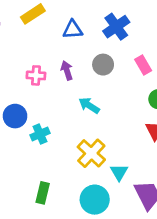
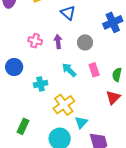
blue cross: (116, 27) -> (113, 22), moved
blue triangle: (73, 30) -> (68, 13), turned 35
pink rectangle: (143, 65) -> (94, 70), moved
cyan cross: (40, 134) -> (41, 84), moved

